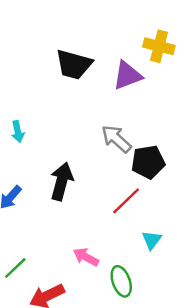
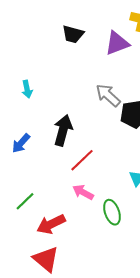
black trapezoid: (74, 65) -> (73, 34), size x0.7
red line: (126, 201) -> (82, 160), moved

